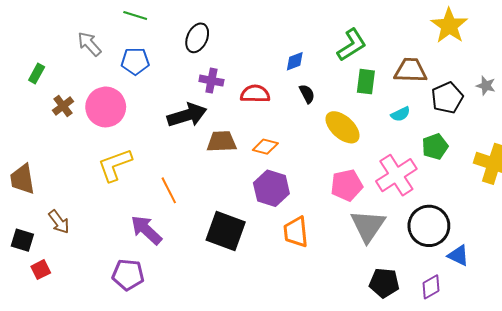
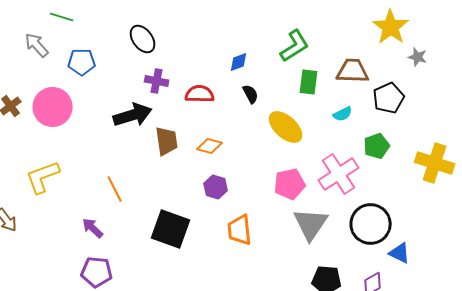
green line: (135, 16) -> (62, 17), moved
black ellipse: (197, 38) -> (143, 39), turned -60
gray star: (486, 86) -> (418, 57), moved
brown trapezoid: (222, 142) -> (167, 141), turned 84
yellow L-shape: (115, 165) -> (43, 177), moved
purple hexagon: (271, 188) -> (216, 187), size x0.7
purple arrow: (146, 230) -> (93, 228), size x0.7
purple pentagon: (128, 275) -> (97, 272), moved

